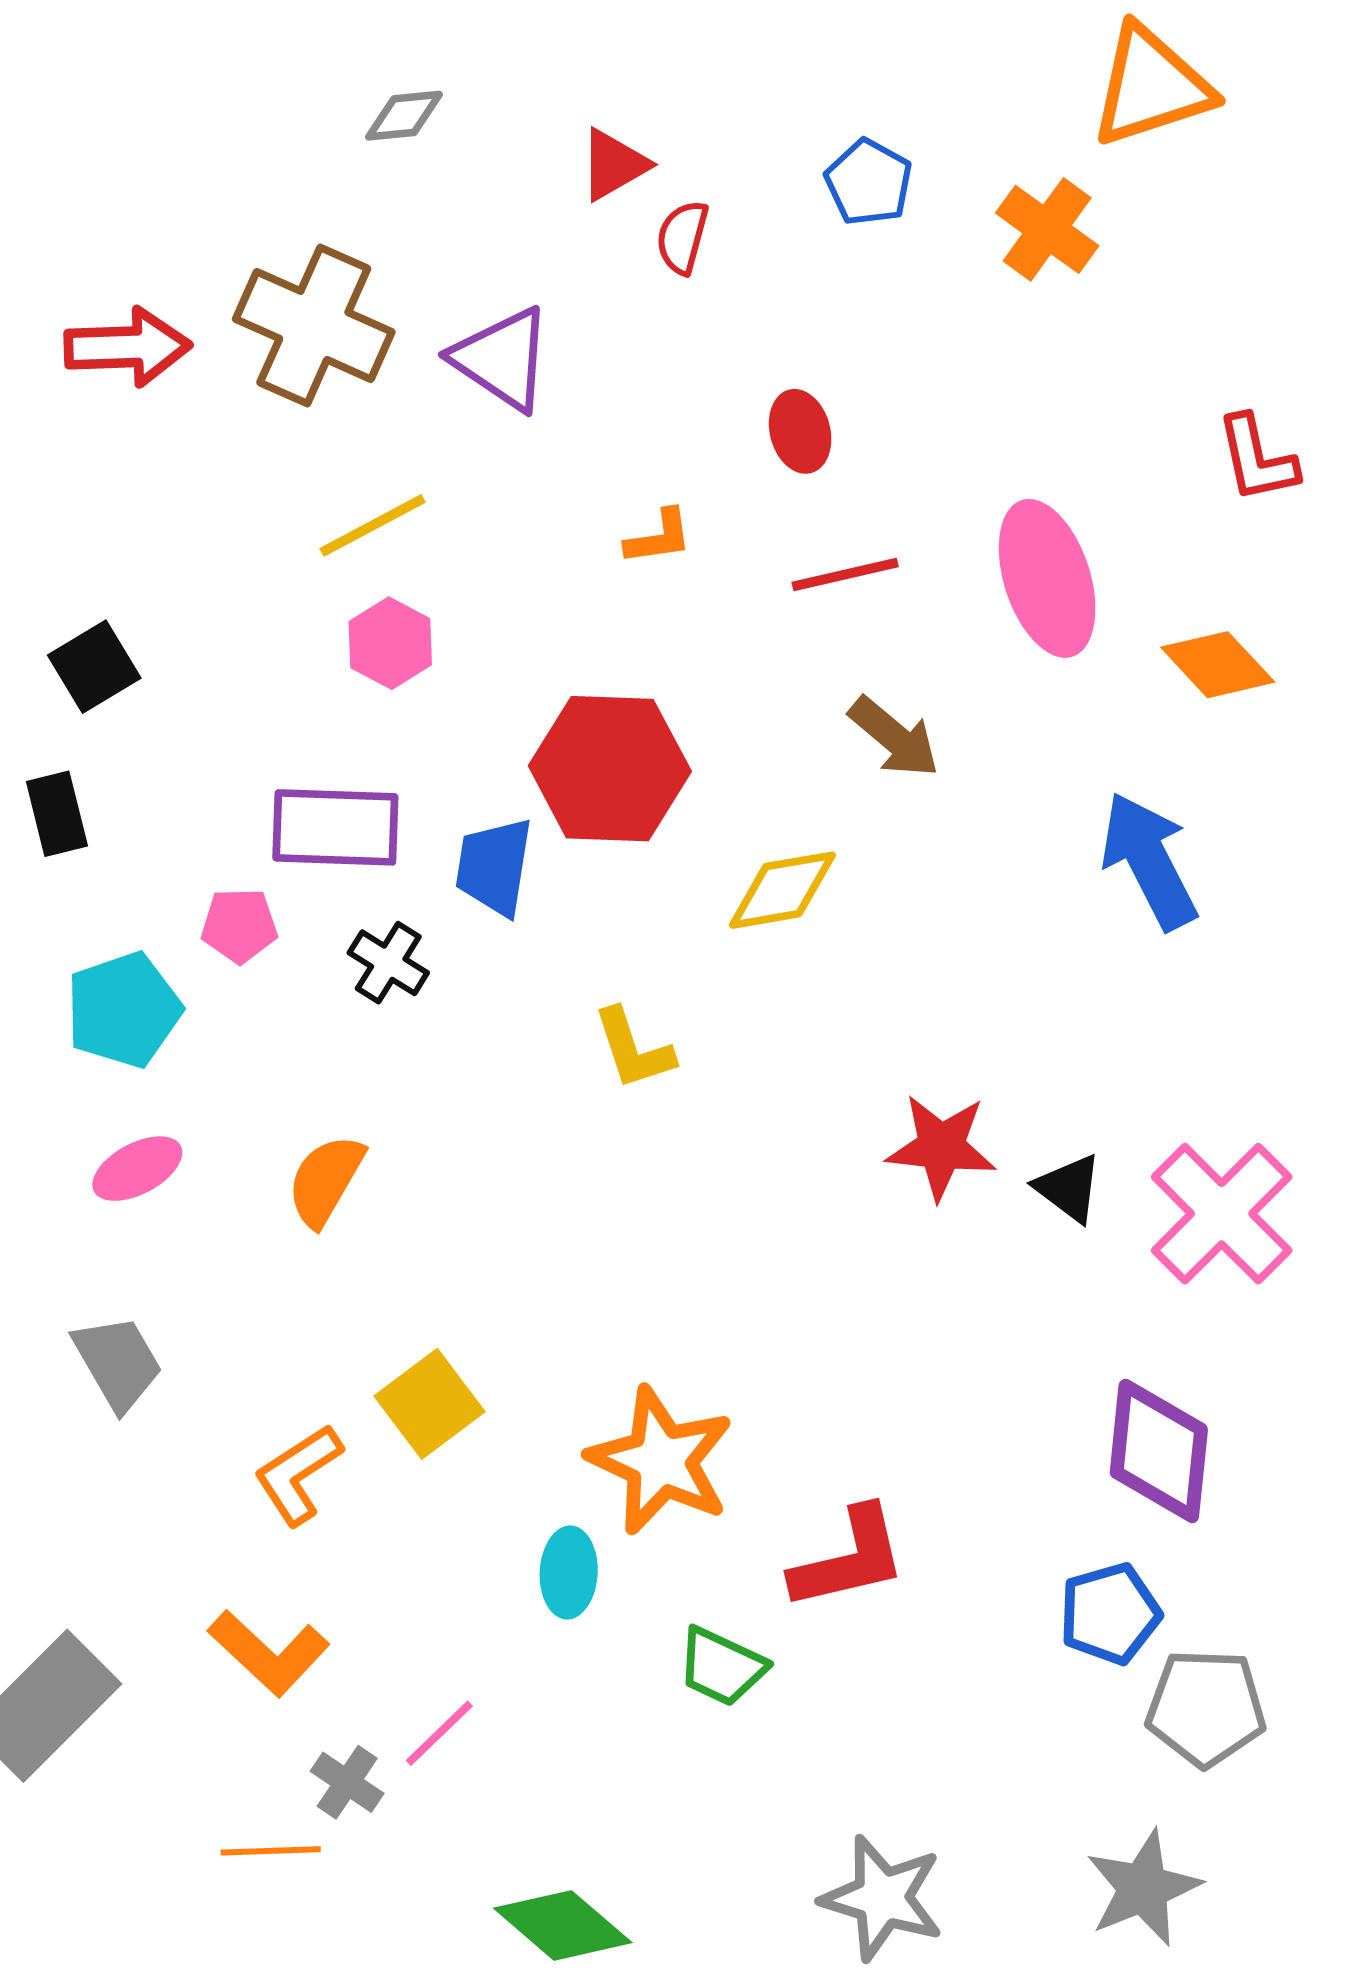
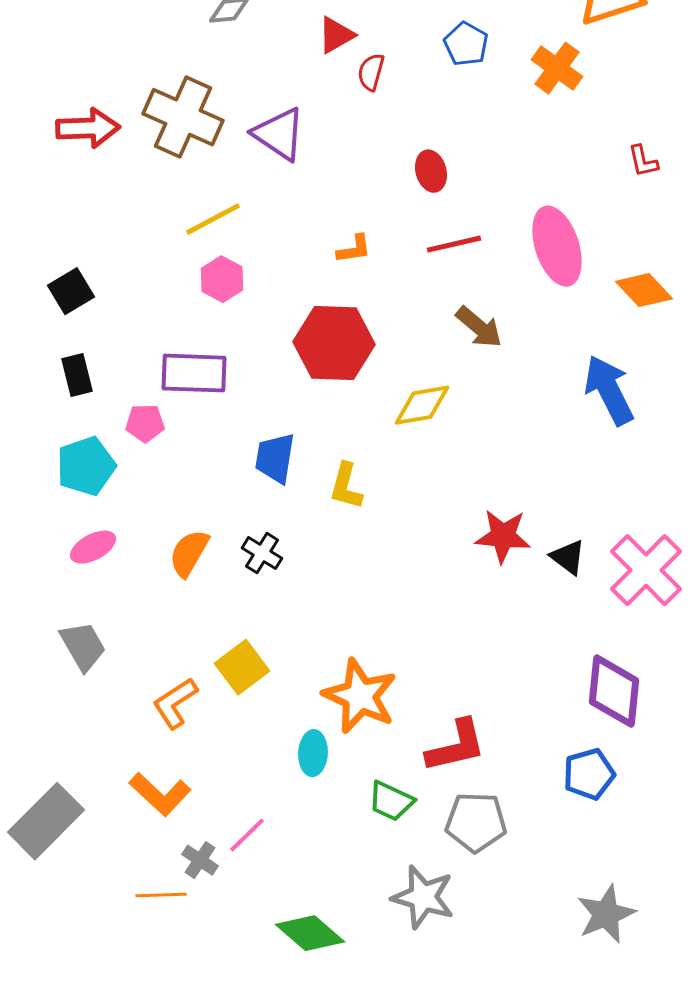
red L-shape: (1257, 459) -> (643, 161), moved, size x0.7
orange L-shape: (659, 537) -> (354, 249), moved
black rectangle: (57, 814) -> (77, 375), moved
blue trapezoid: (494, 867) -> (275, 458), moved
black cross: (388, 963) -> (262, 553), moved
yellow L-shape: (633, 1049) -> (346, 486), turned 33
gray pentagon: (1206, 1708) -> (476, 822), moved
gray star: (882, 1898) -> (423, 897), moved

